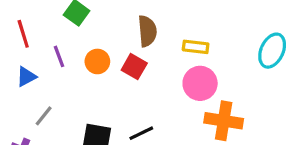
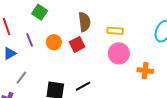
red square: (134, 67) -> (77, 44), turned 35
orange cross: (224, 121) -> (145, 71), moved, size x0.7

